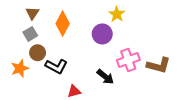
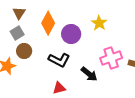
yellow star: (117, 14) -> (99, 23), moved
purple circle: (102, 34) -> (71, 34), moved
black L-shape: (56, 66) -> (59, 60), moved

